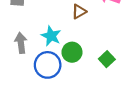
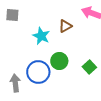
cyan star: (51, 36) -> (41, 36), moved
gray arrow: (21, 43) -> (15, 83), moved

